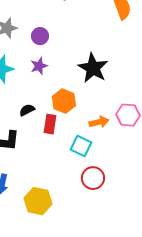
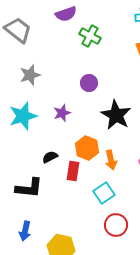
purple circle: (40, 36) -> (89, 83), moved
orange arrow: (99, 122) -> (111, 160), moved, turned 90
cyan square: (81, 146) -> (104, 193), turned 30

